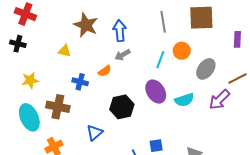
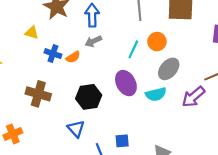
gray ellipse: (206, 69) -> (169, 69), moved
blue cross: (80, 82) -> (53, 54), moved
brown cross: (58, 107) -> (38, 94), moved
blue triangle: (95, 133) -> (76, 129), moved, turned -36

